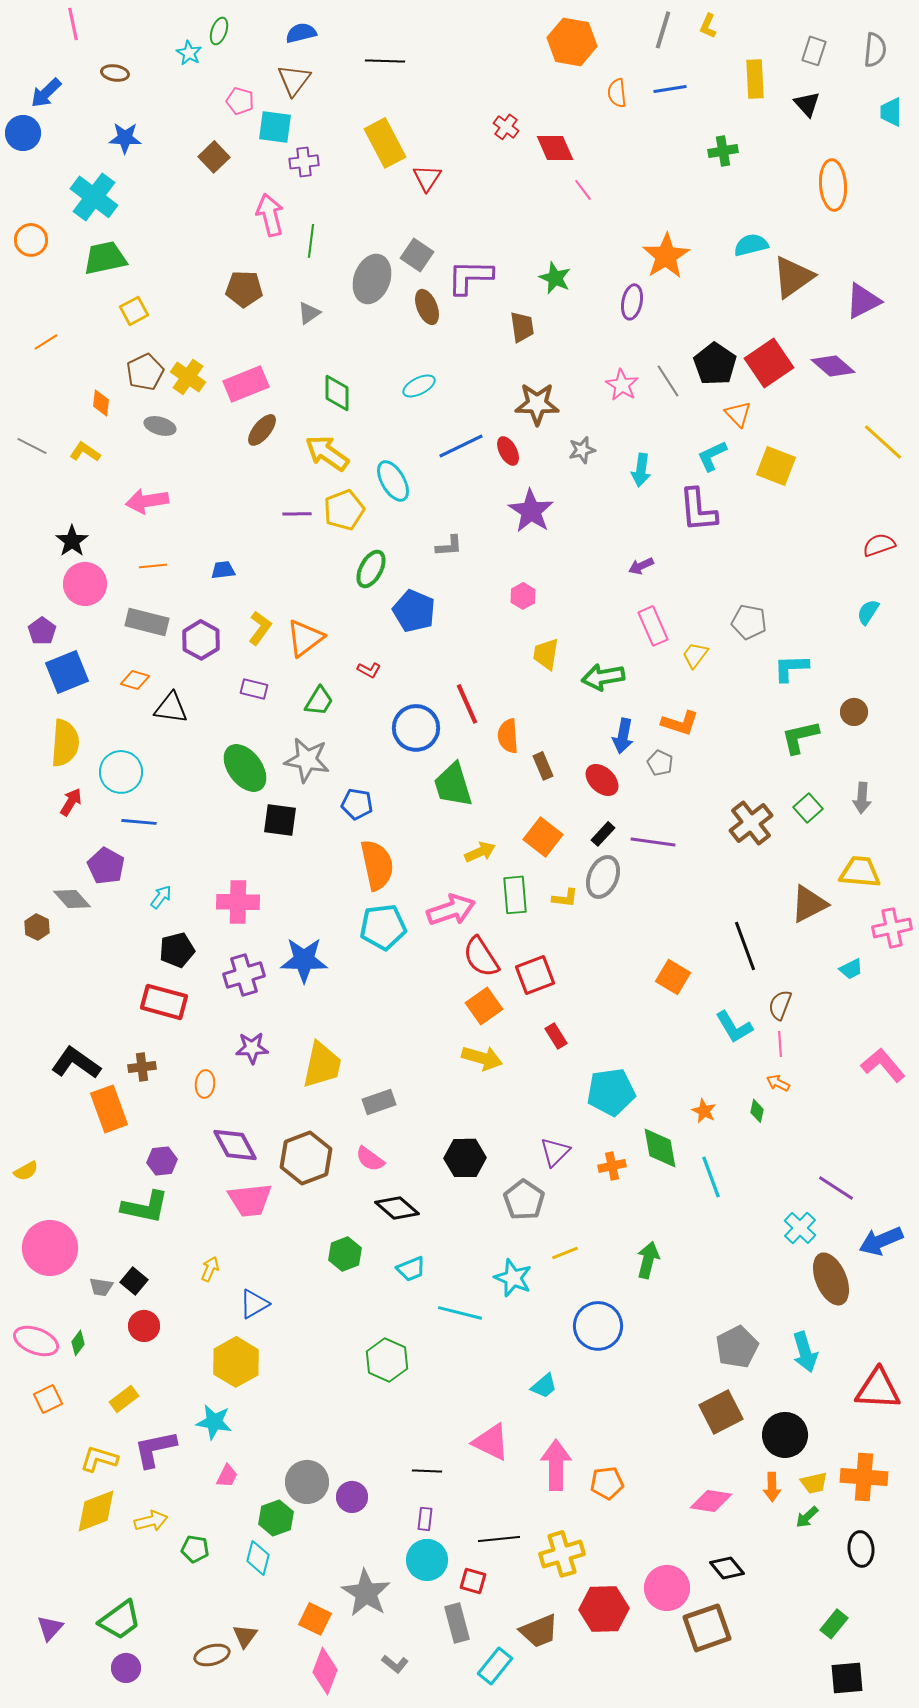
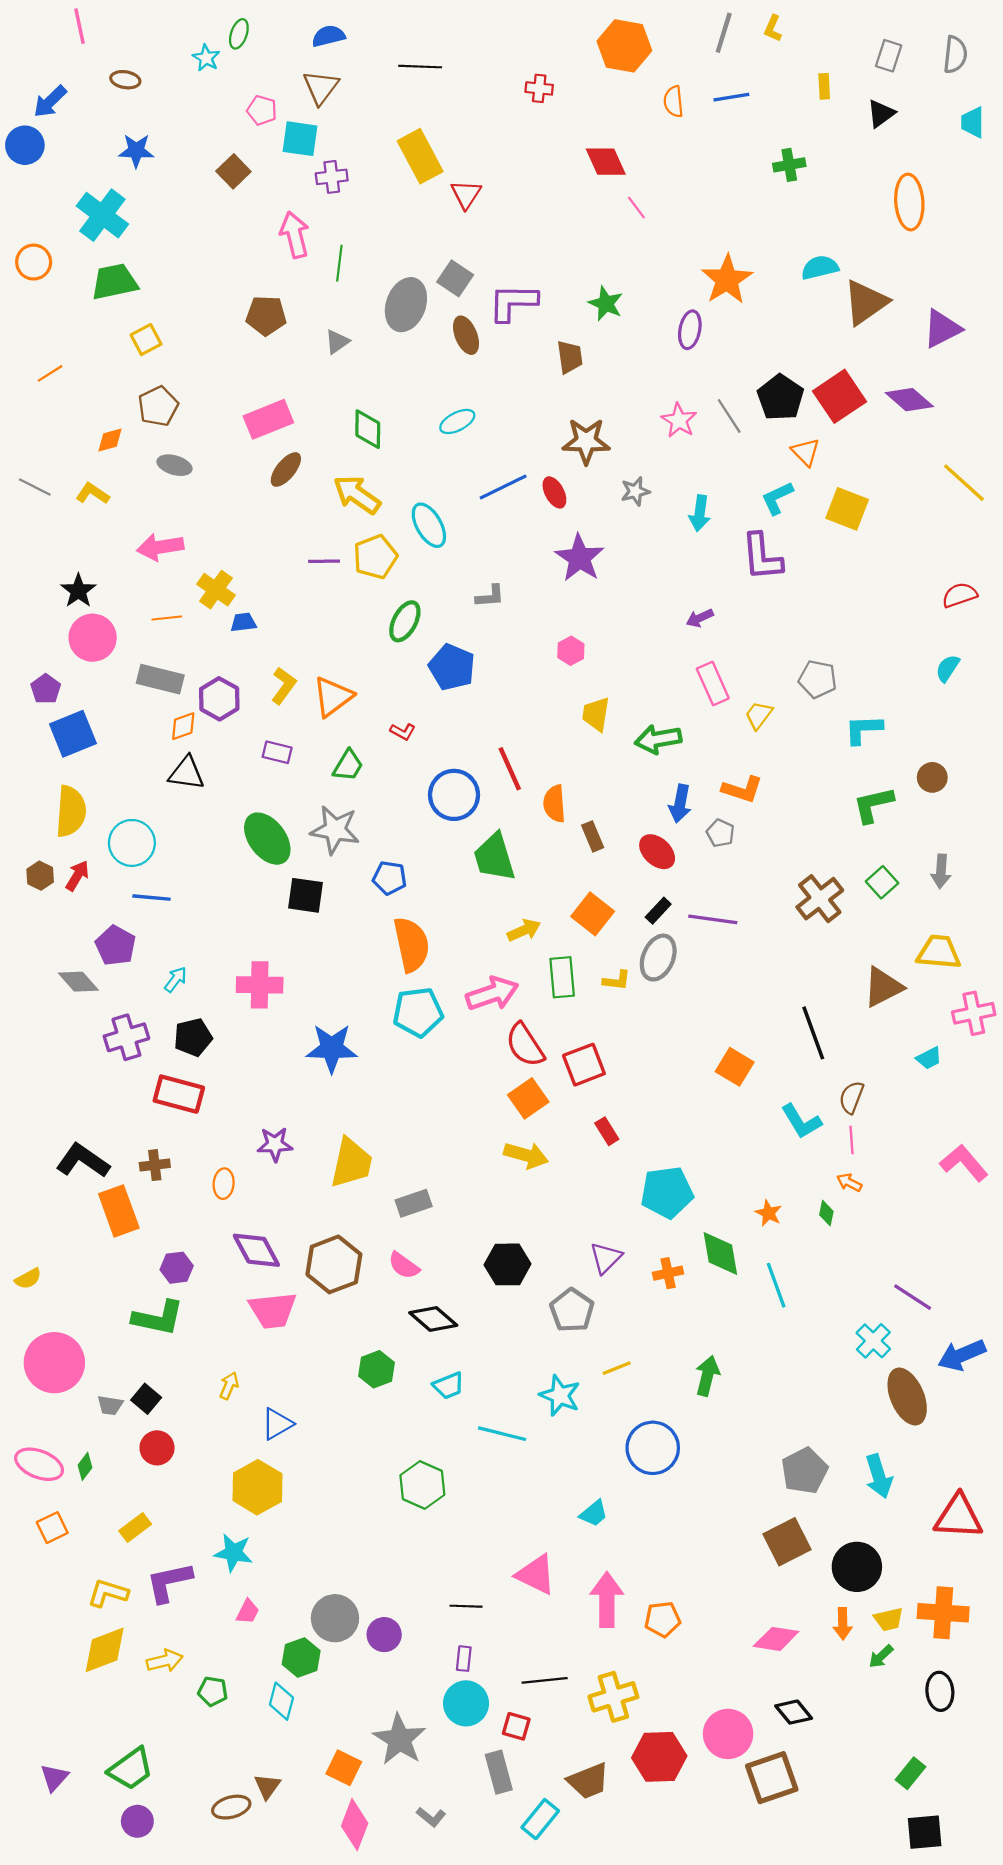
yellow rectangle: (755, 79) -> (824, 86), size x0.6
black triangle: (807, 104) -> (881, 114), turned 36
red cross: (506, 127) -> (539, 88), moved, turned -30
yellow cross: (188, 377) -> (216, 590), moved
orange diamond: (101, 403) -> (110, 440), turned 68
orange diamond: (135, 680) -> (183, 726), moved, turned -36
brown hexagon: (37, 927) -> (40, 876), moved
purple cross: (244, 975) -> (126, 1037), moved

